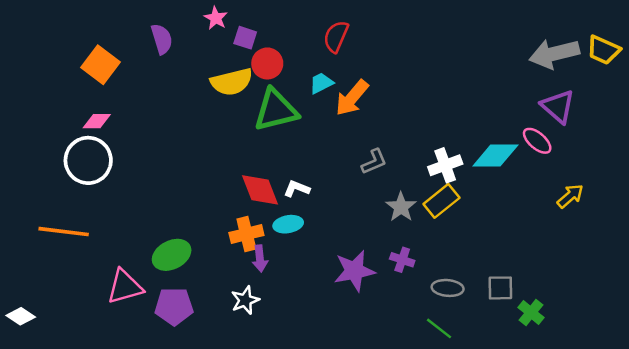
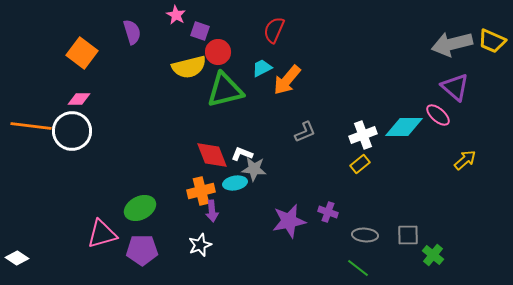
yellow rectangle: (441, 201) -> (360, 164), size x0.7
gray star: (401, 207) -> (254, 169), moved, turned -30
orange line: (64, 232) -> (31, 126), moved

